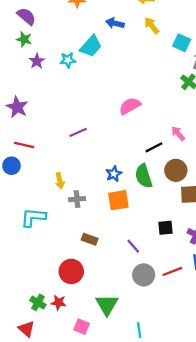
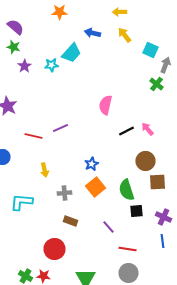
pink semicircle: (130, 106) -> (106, 105), turned -48
red line: (24, 145) -> (34, 136), moved
black line: (154, 147) -> (126, 131), moved
green semicircle: (144, 176) -> (126, 190), moved
gray cross: (77, 199) -> (64, 193), moved
orange square: (118, 200) -> (96, 187), turned -30
red line: (172, 271) -> (128, 249), moved, turned 30
gray circle: (144, 275) -> (128, 273), moved

